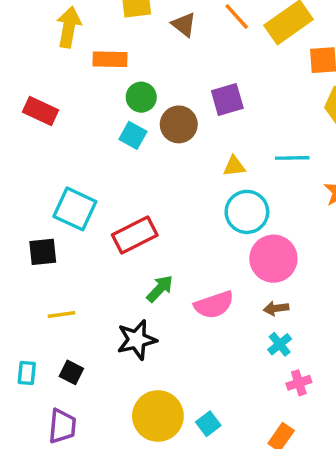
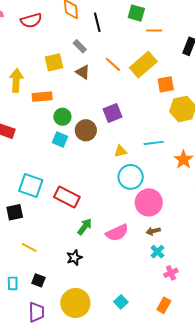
red rectangle: (135, 235) -> (67, 197), turned 60
yellow line: (61, 314) -> (29, 247), turned 42
black star: (137, 340) -> (74, 258), size x0.7
yellow circle: (158, 416) -> (75, 303), moved

